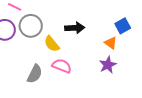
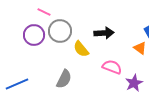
purple star: (108, 65) -> (134, 83), moved
pink semicircle: (62, 66) -> (112, 67), moved

